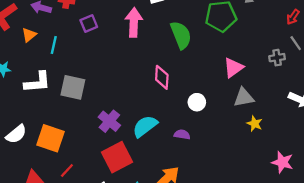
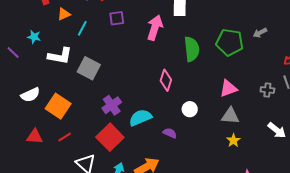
red square: (117, 157) -> (110, 137), turned -32

